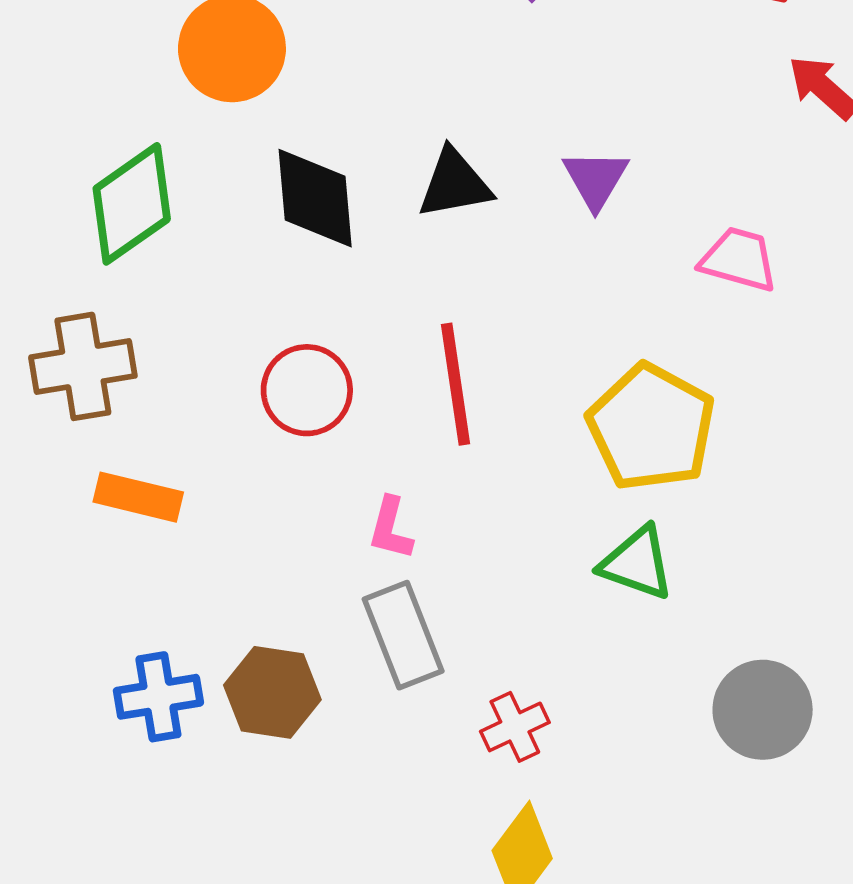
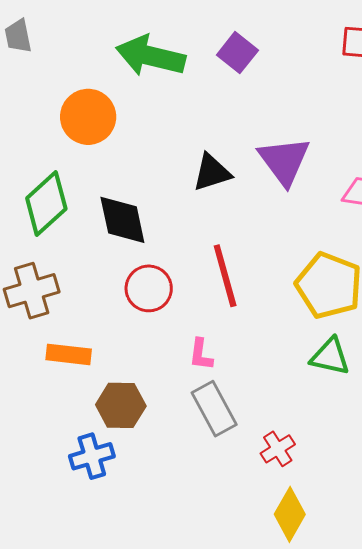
purple triangle: (596, 179) -> (284, 161), size x1.5
black diamond: (315, 198) -> (122, 220), moved
brown hexagon: (272, 692) -> (121, 405), moved

